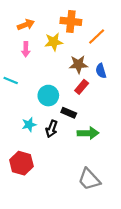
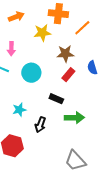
pink arrow: (26, 49) -> (11, 49), moved
blue semicircle: (101, 71) -> (92, 68), moved
cyan circle: (48, 96) -> (31, 73), moved
black arrow: (52, 129) -> (40, 125), moved

